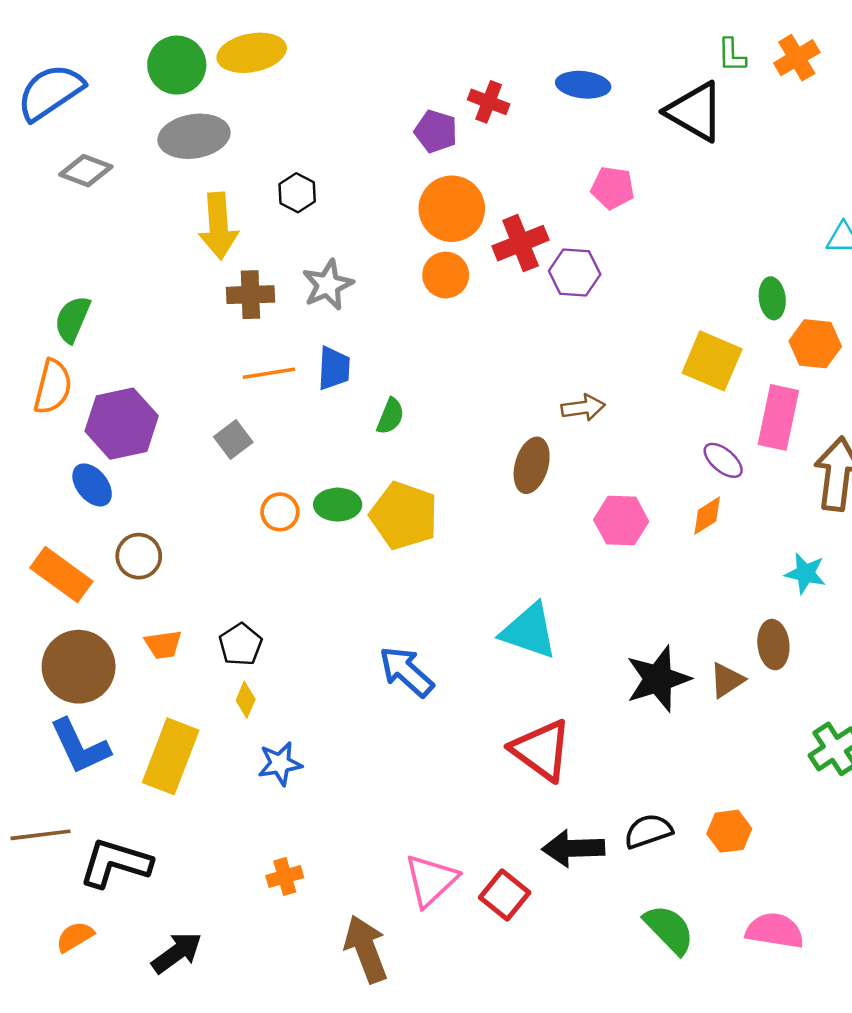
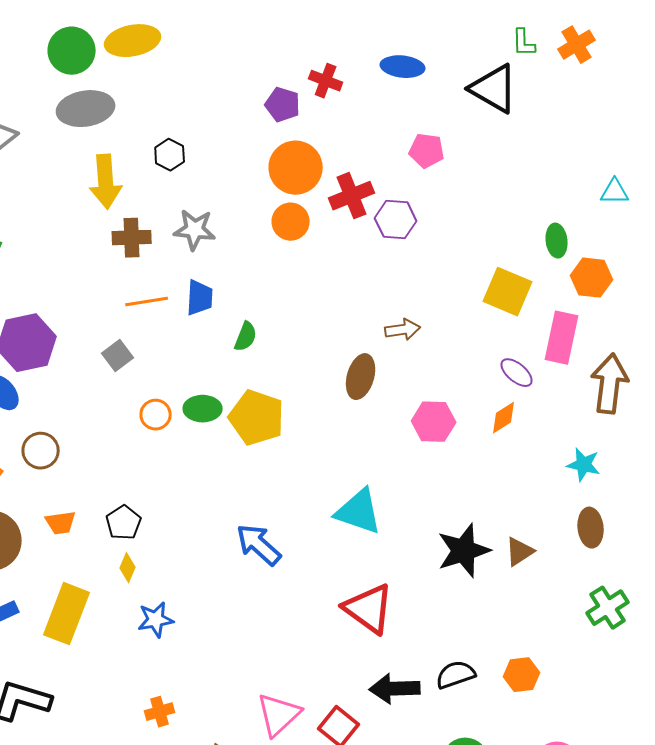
gray star: (328, 285) -> (195, 230), turned 30
brown ellipse: (773, 645) -> (591, 528), moved

